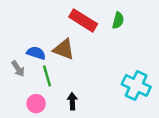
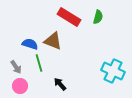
gray arrow: (18, 69) -> (16, 67), moved
black arrow: (72, 101) -> (60, 84), turned -40
pink circle: (36, 104) -> (20, 86), moved

